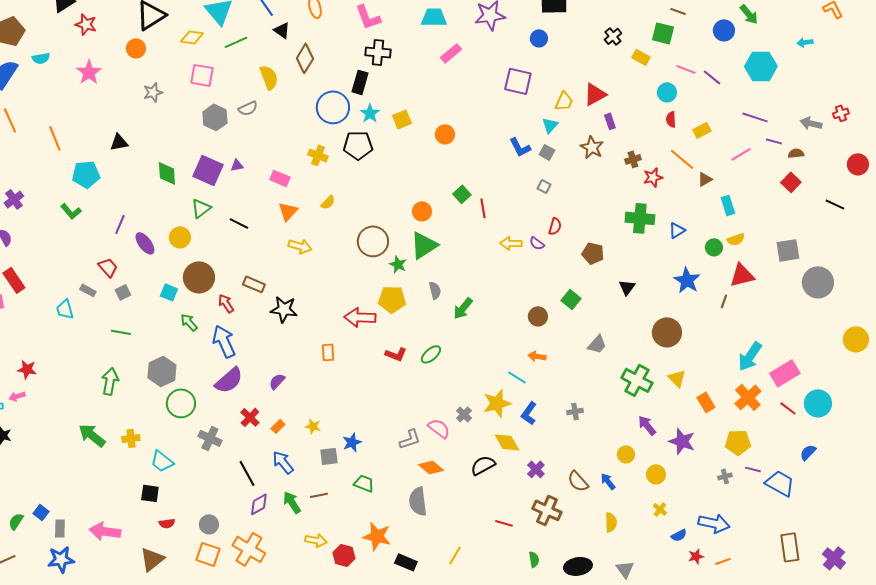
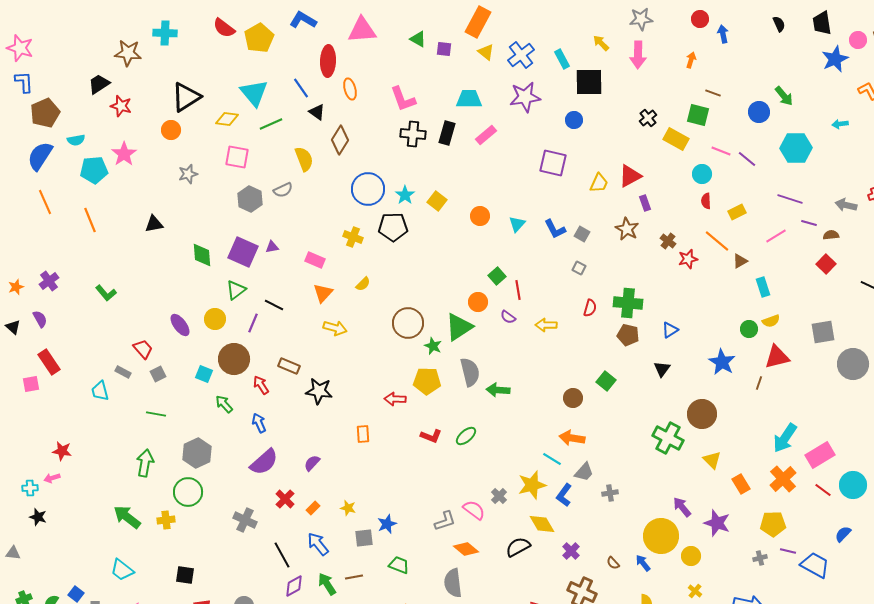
yellow rectangle: (641, 57) -> (676, 139), size x1.4
black rectangle: (360, 82) -> (447, 133), moved
yellow square: (402, 119) -> (437, 201), turned -30
cyan triangle: (550, 125) -> (517, 224), moved
brown cross: (633, 159) -> (668, 241), turned -35
cyan pentagon: (86, 174) -> (94, 170), moved
orange circle: (422, 211) -> (478, 302), moved
green cross: (640, 218) -> (628, 303), moved
purple line: (120, 224) -> (253, 323), moved
blue triangle: (677, 230) -> (670, 330), moved
purple semicircle: (537, 243) -> (508, 317), moved
gray semicircle: (435, 290) -> (470, 372), size x1.6
green arrow: (463, 308) -> (498, 390), turned 55
red arrow: (360, 317) -> (395, 399), size x0.7
blue arrow: (224, 341) -> (259, 423), size x0.6
gray trapezoid: (597, 344) -> (584, 472), moved
orange arrow: (537, 356) -> (572, 438), size x1.4
green cross: (637, 380) -> (668, 438), moved
green circle: (181, 403) -> (188, 492), moved
yellow circle: (626, 454) -> (661, 536), size x2.0
cyan trapezoid: (162, 461) -> (122, 570), moved
brown semicircle: (578, 481) -> (613, 563), size x0.6

